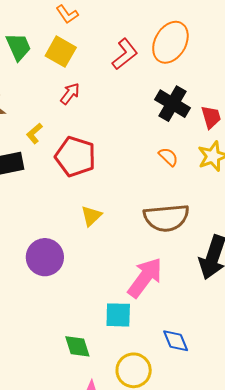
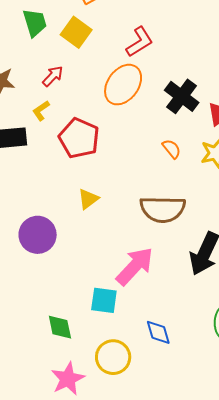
orange ellipse: (170, 42) -> (123, 85), moved
red arrow: (70, 94) -> (53, 76), moved

